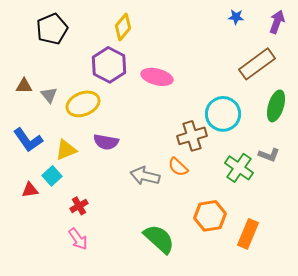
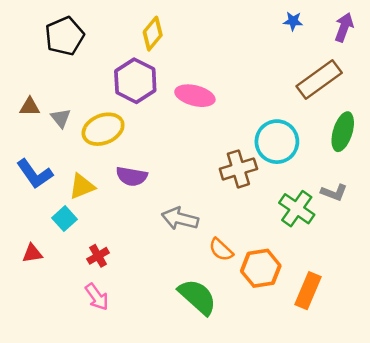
orange semicircle: (178, 167) -> (221, 250), moved
red triangle: (30, 190) -> (32, 253), moved

